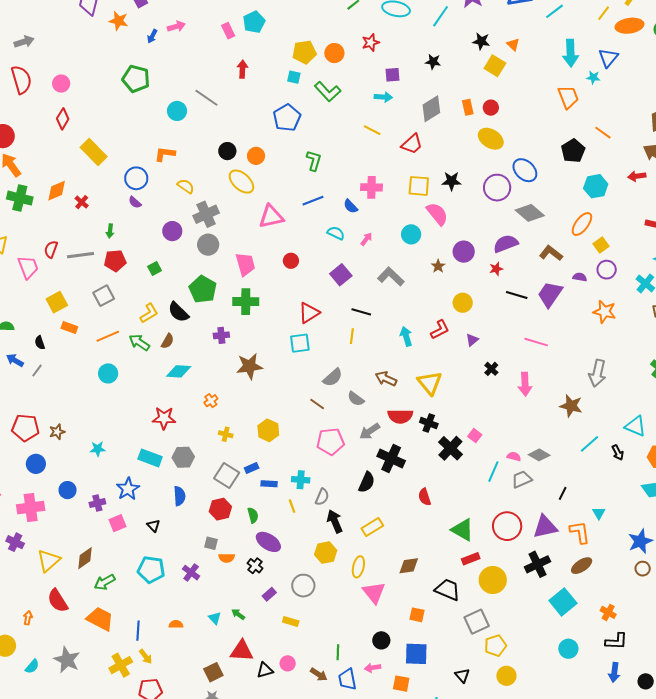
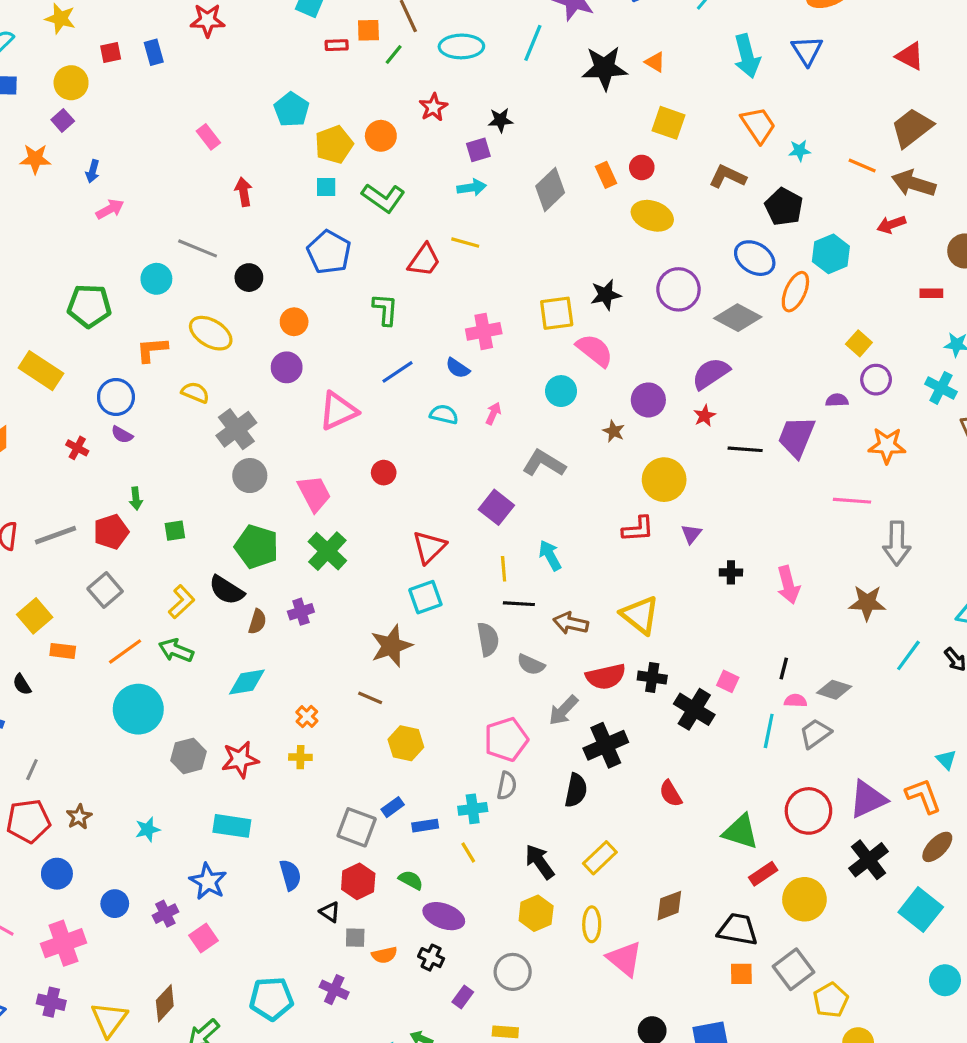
cyan pentagon: (254, 22) -> (291, 110), moved
pink arrow: (176, 26) -> (110, 209), moved
black star: (481, 41) -> (605, 68), size x1.6
black star: (433, 62) -> (500, 120), moved
yellow square: (495, 66) -> (669, 123), moved
cyan star: (593, 77) -> (800, 151), moved
green pentagon: (136, 79) -> (89, 306), moved
orange line: (603, 133) -> (862, 166), moved
red trapezoid: (412, 144) -> (424, 260), moved
black circle: (227, 151) -> (249, 278), moved
blue ellipse: (525, 170) -> (755, 258), moved
yellow ellipse: (241, 182) -> (211, 333), moved
red cross: (82, 202) -> (77, 448), moved
orange ellipse: (582, 224) -> (795, 292), moved
green arrow: (110, 231) -> (136, 499), moved
purple circle: (172, 231) -> (287, 367), moved
brown L-shape: (551, 253) -> (728, 177), moved
green square: (155, 269) -> (175, 531), turned 32
purple square: (341, 275) -> (496, 507), moved
green cross: (246, 302) -> (327, 551), turned -35
yellow circle: (463, 303) -> (664, 480), size x1.4
black line: (361, 312) -> (519, 604), moved
red L-shape: (440, 330) -> (638, 529), turned 35
cyan arrow: (406, 336) -> (550, 555), moved
brown semicircle: (168, 341) -> (257, 622), moved
pink line: (536, 342) -> (852, 501), moved
brown star: (249, 366) -> (391, 646), moved
black cross: (491, 369) -> (731, 572), turned -32
gray line: (37, 371) -> (32, 770), moved
cyan circle: (108, 373) -> (138, 709), size x1.6
gray semicircle: (333, 377) -> (488, 639), turned -45
brown line: (317, 404) -> (370, 698), moved
yellow cross: (226, 434) -> (300, 757), moved
gray hexagon: (183, 457) -> (188, 756), moved
black cross: (391, 459) -> (606, 745), turned -36
black line: (563, 493) -> (784, 668), moved
gray semicircle: (322, 497) -> (507, 786), moved
green semicircle: (253, 515) -> (411, 880), turned -35
black triangle: (153, 526) -> (330, 912), moved
orange square: (417, 615) -> (741, 974), moved

